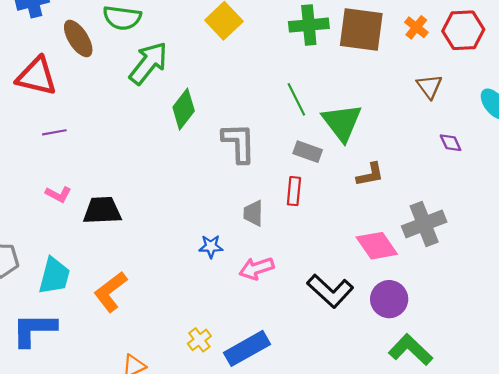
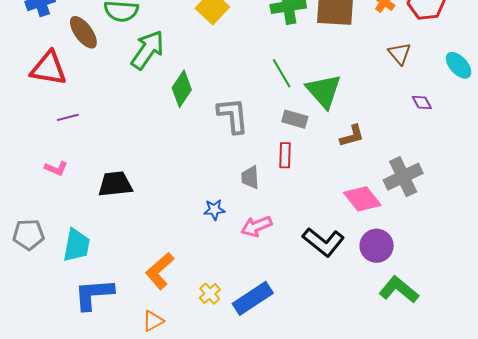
pink L-shape: (58, 194) -> (56, 168), moved
orange L-shape: (110, 292) -> (160, 271), moved
blue L-shape: (34, 329) -> (94, 294), moved

